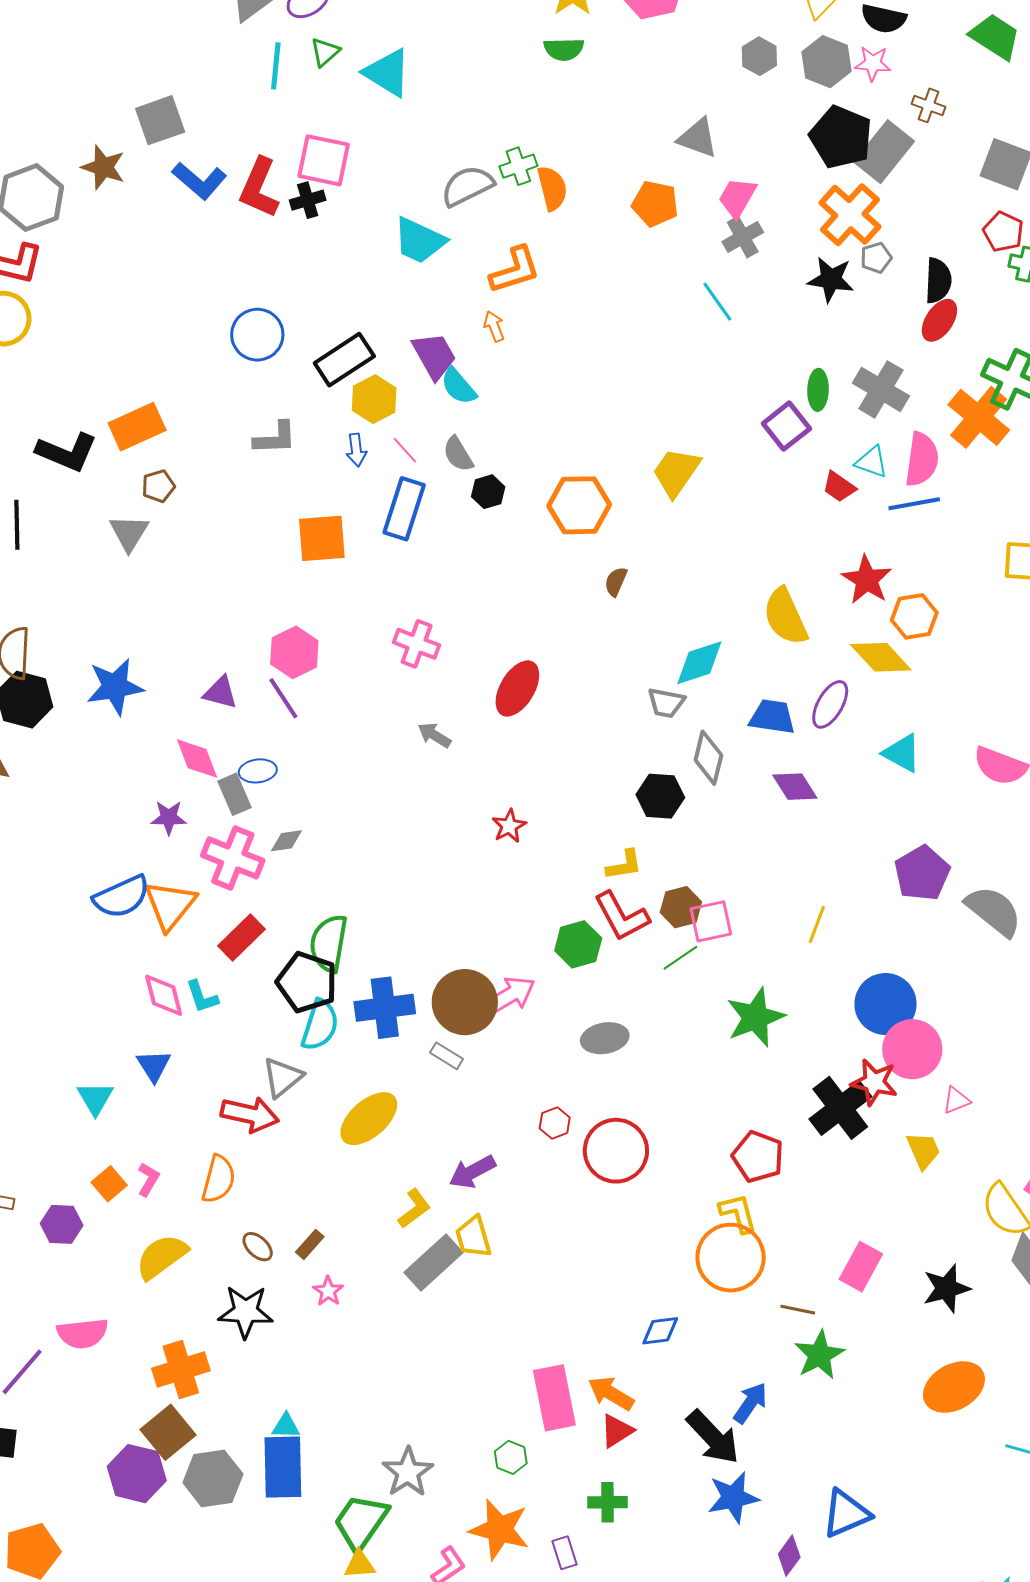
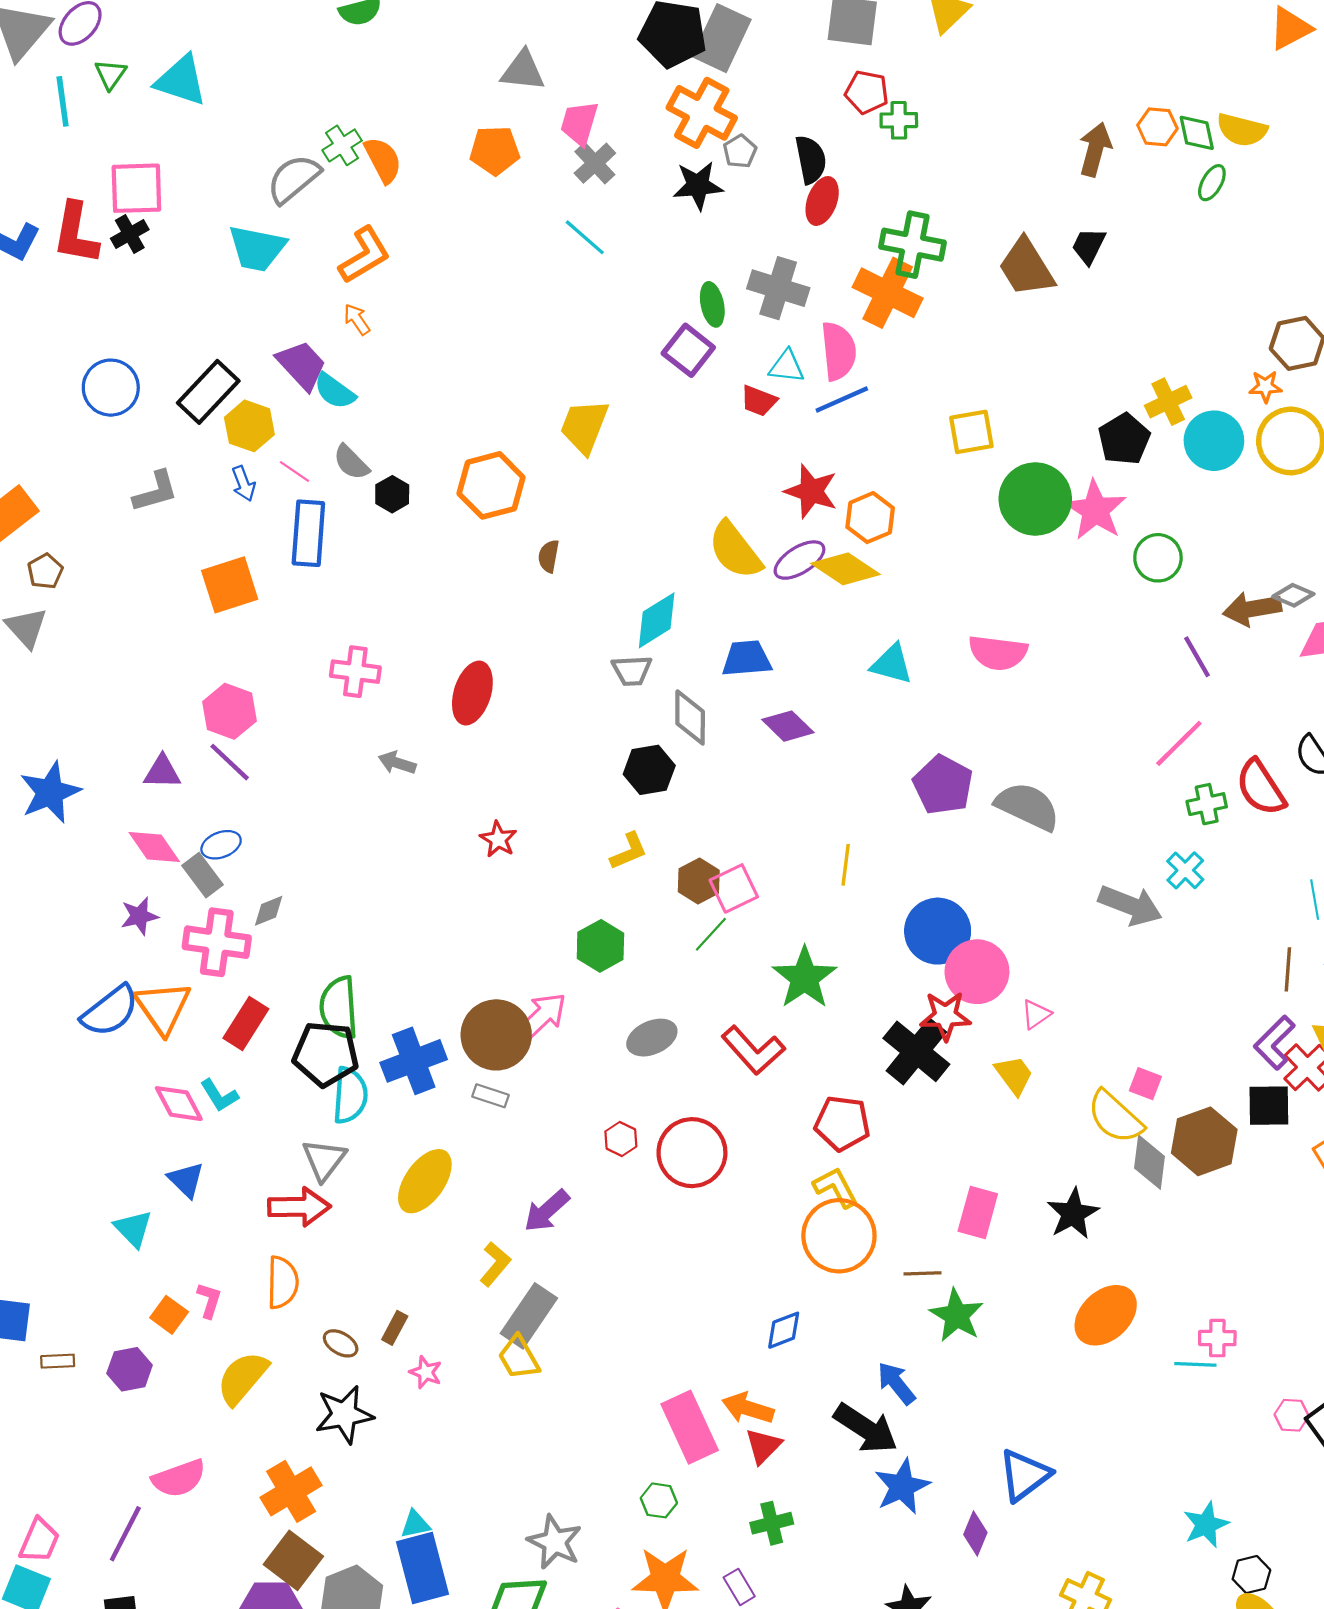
purple ellipse: (830, 704) -> (799, 560), moved, turned 42
red L-shape: (622, 916) -> (753, 1050), moved
yellow trapezoid: (473, 1237) -> (519, 1357), moved
blue arrow: (750, 1403) -> (896, 1383), turned -60

